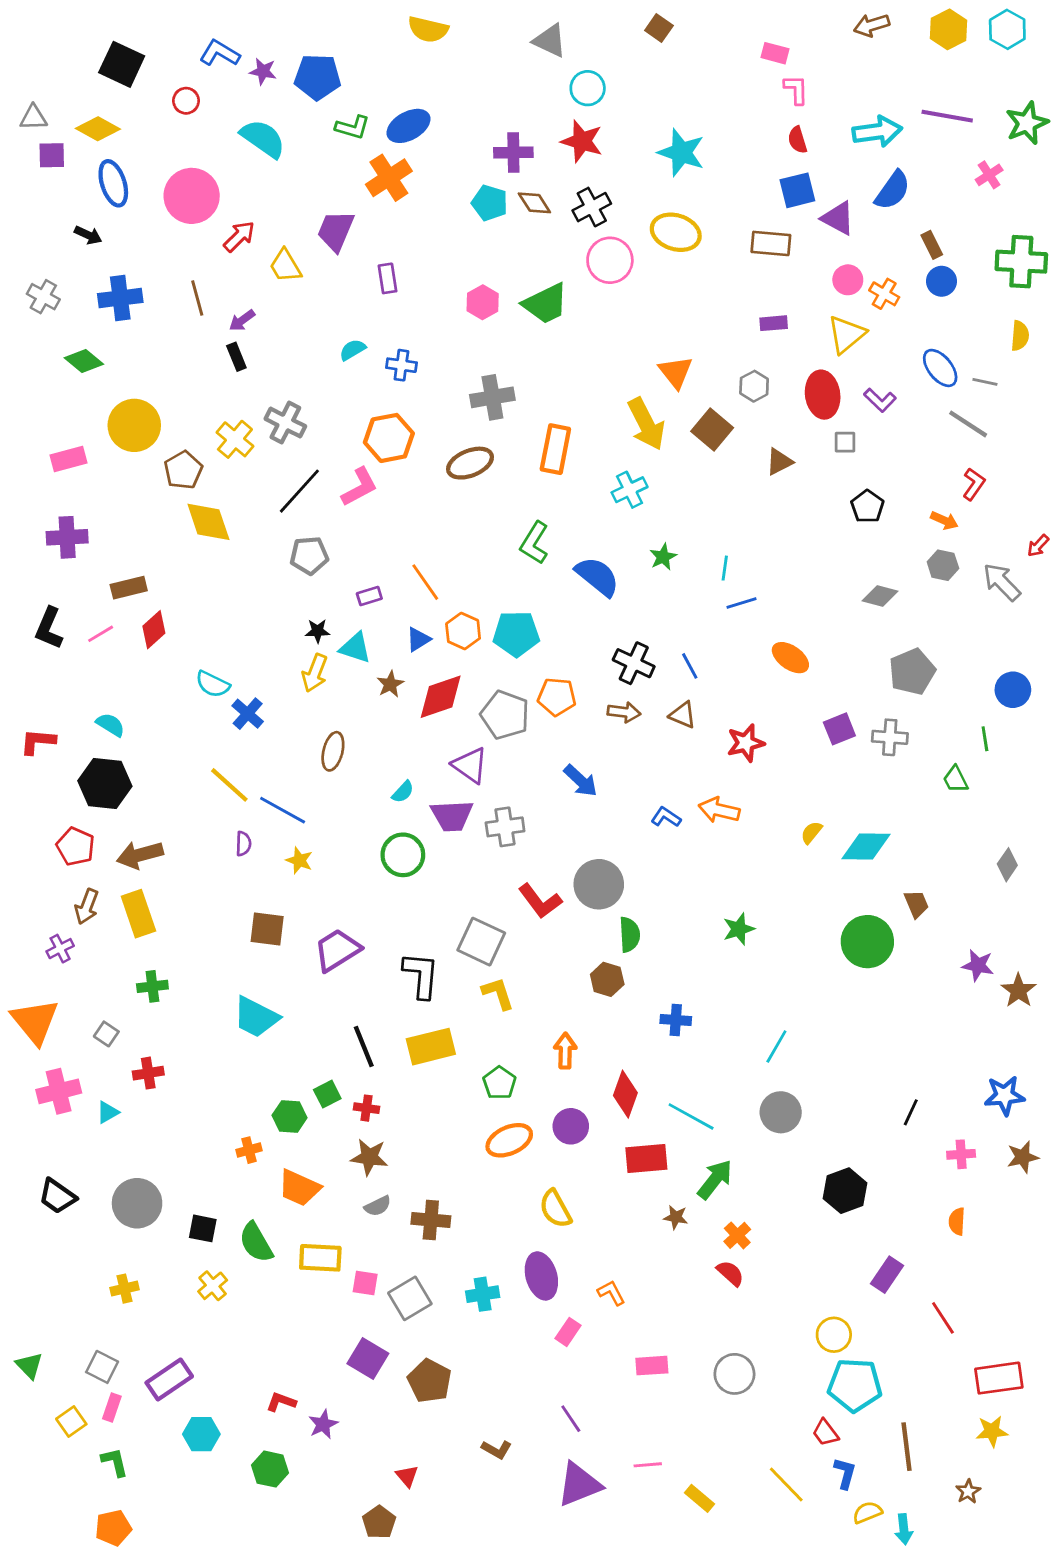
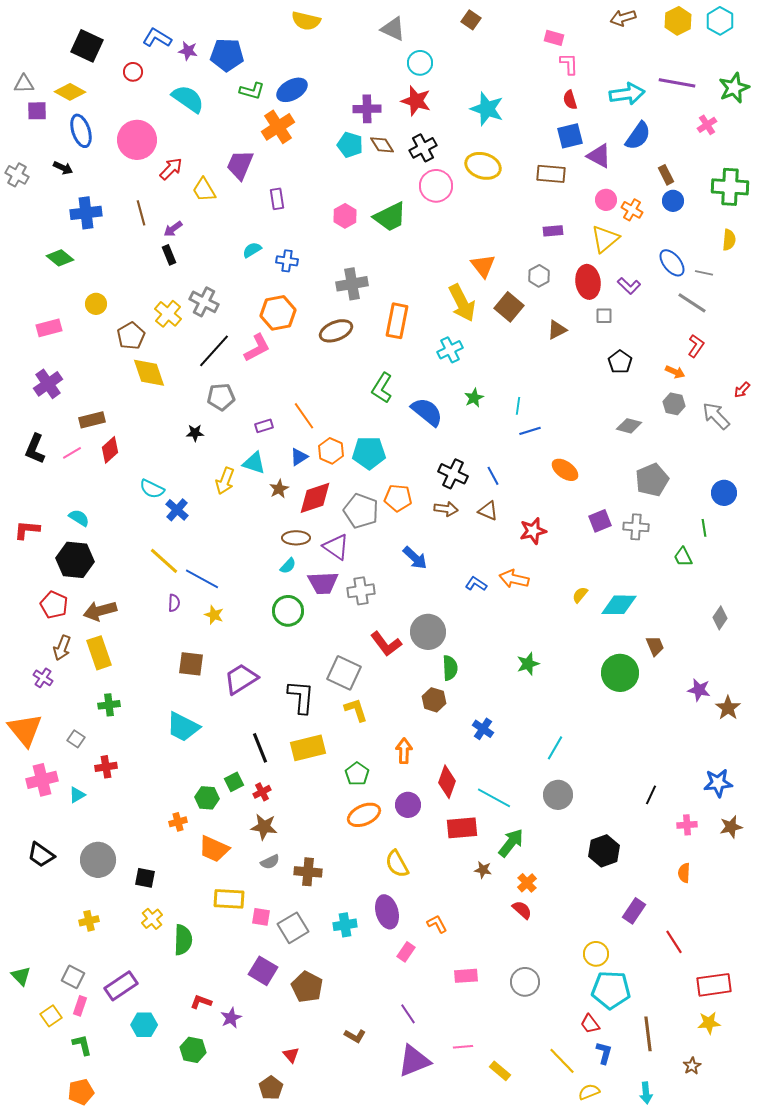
gray cross: (43, 297) -> (17, 175), moved
yellow circle: (134, 425) -> (96, 304), size x0.6
purple cross: (67, 537) -> (48, 384), turned -32
black star: (318, 631) -> (195, 433), moved
brown ellipse: (333, 751) -> (296, 538), moved, turned 76
purple cross: (60, 949) -> (43, 678), turned -30
blue cross: (676, 1020) -> (483, 729), turned 30
red cross: (367, 1108) -> (262, 792), turned -36
green semicircle: (256, 1242) -> (183, 940), moved, turned -148
yellow semicircle: (867, 1512) -> (589, 1092), moved

